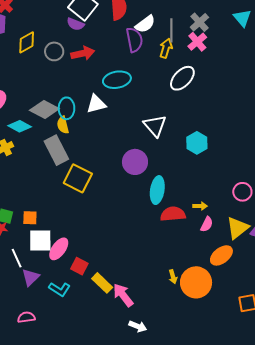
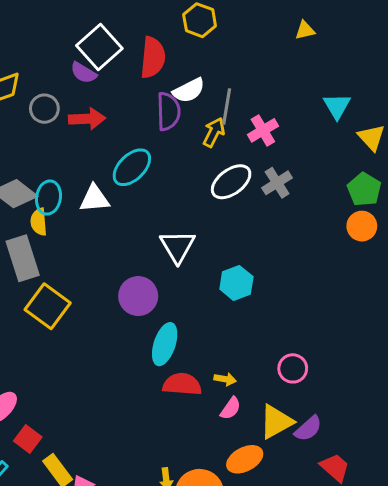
gray cross: (199, 22) -> (277, 183), moved
cyan ellipse: (117, 80) -> (132, 167), turned -44

